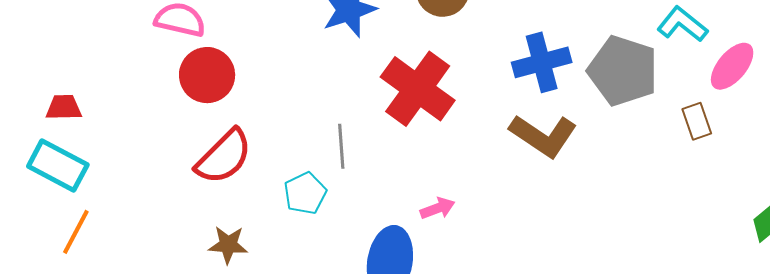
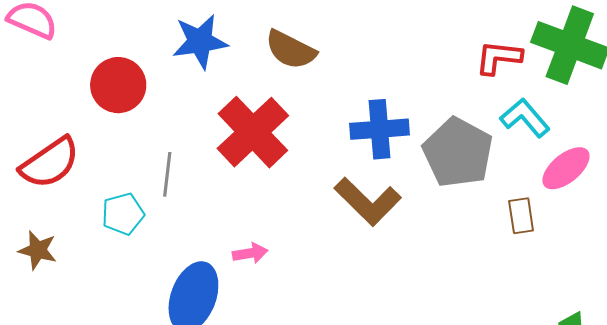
red circle: (207, 75) -> (118, 85), moved

